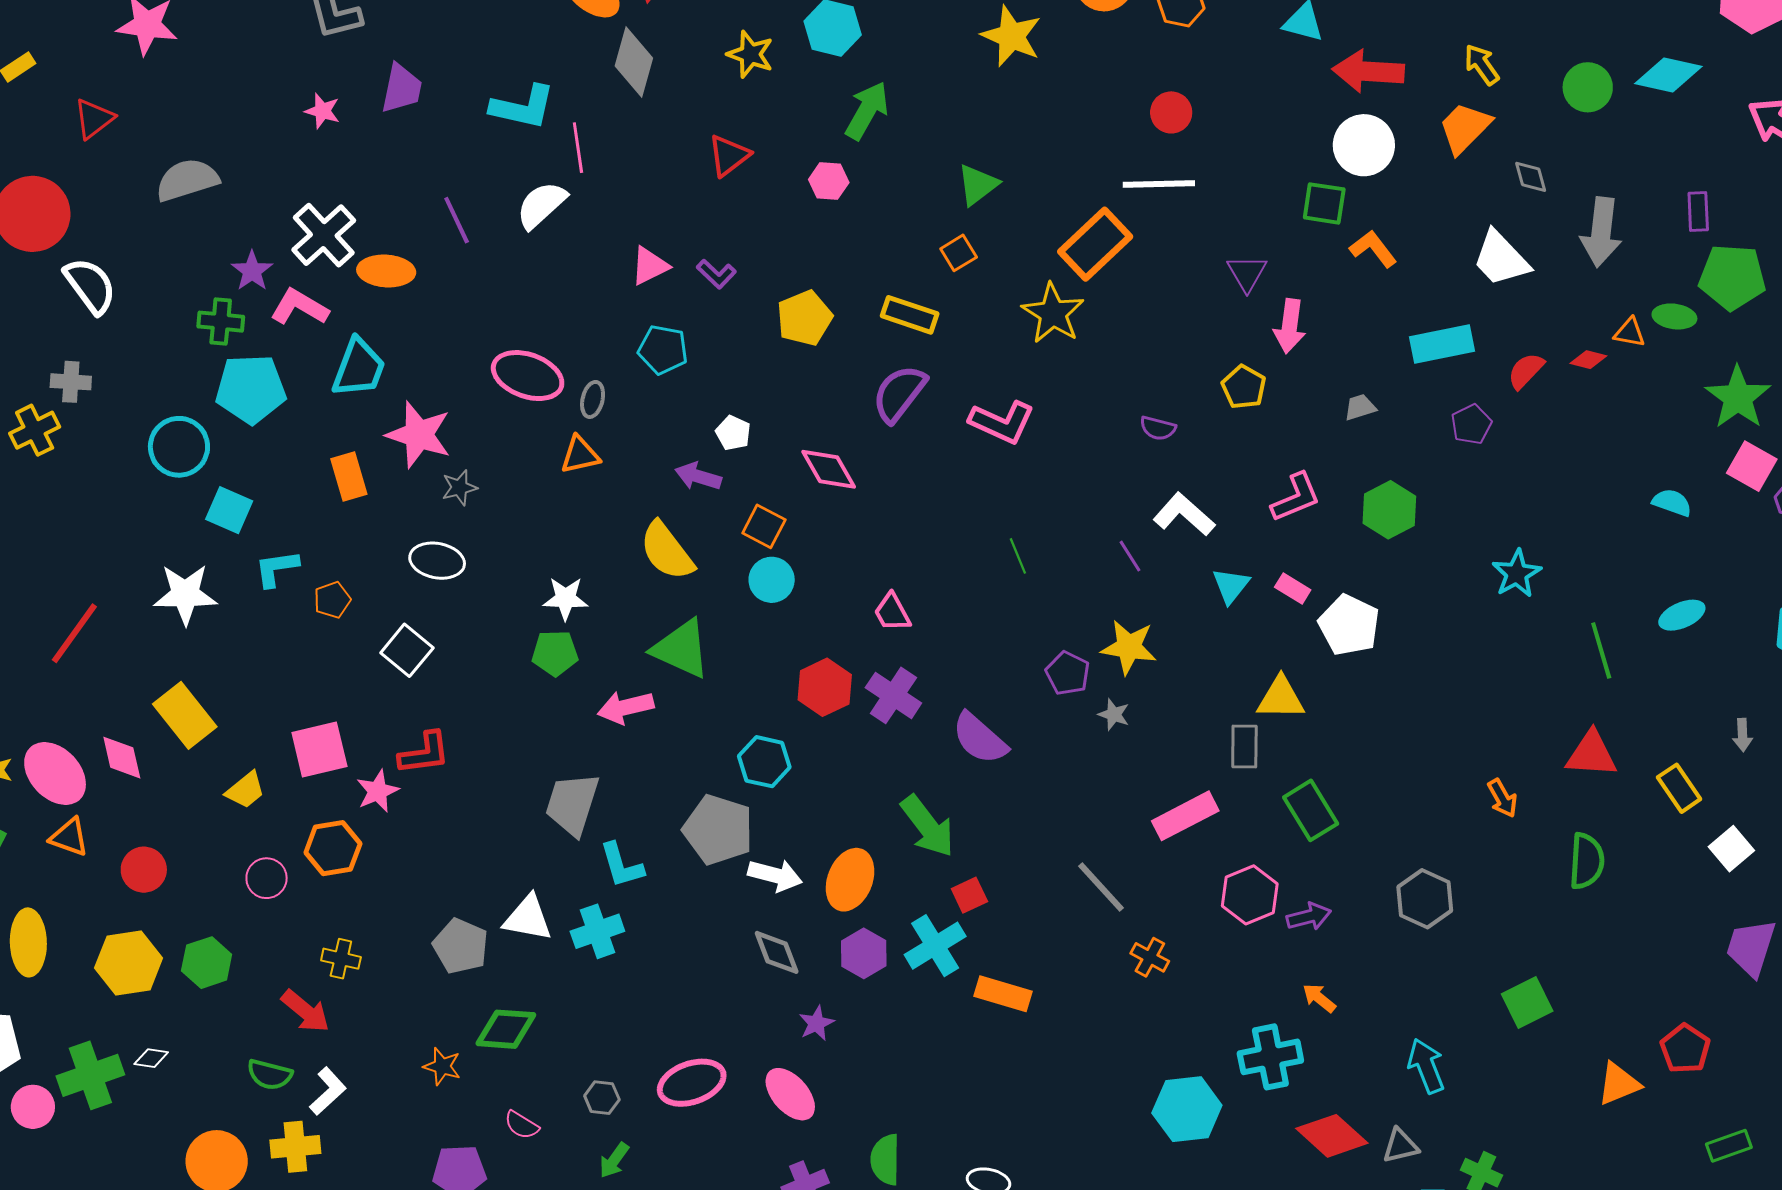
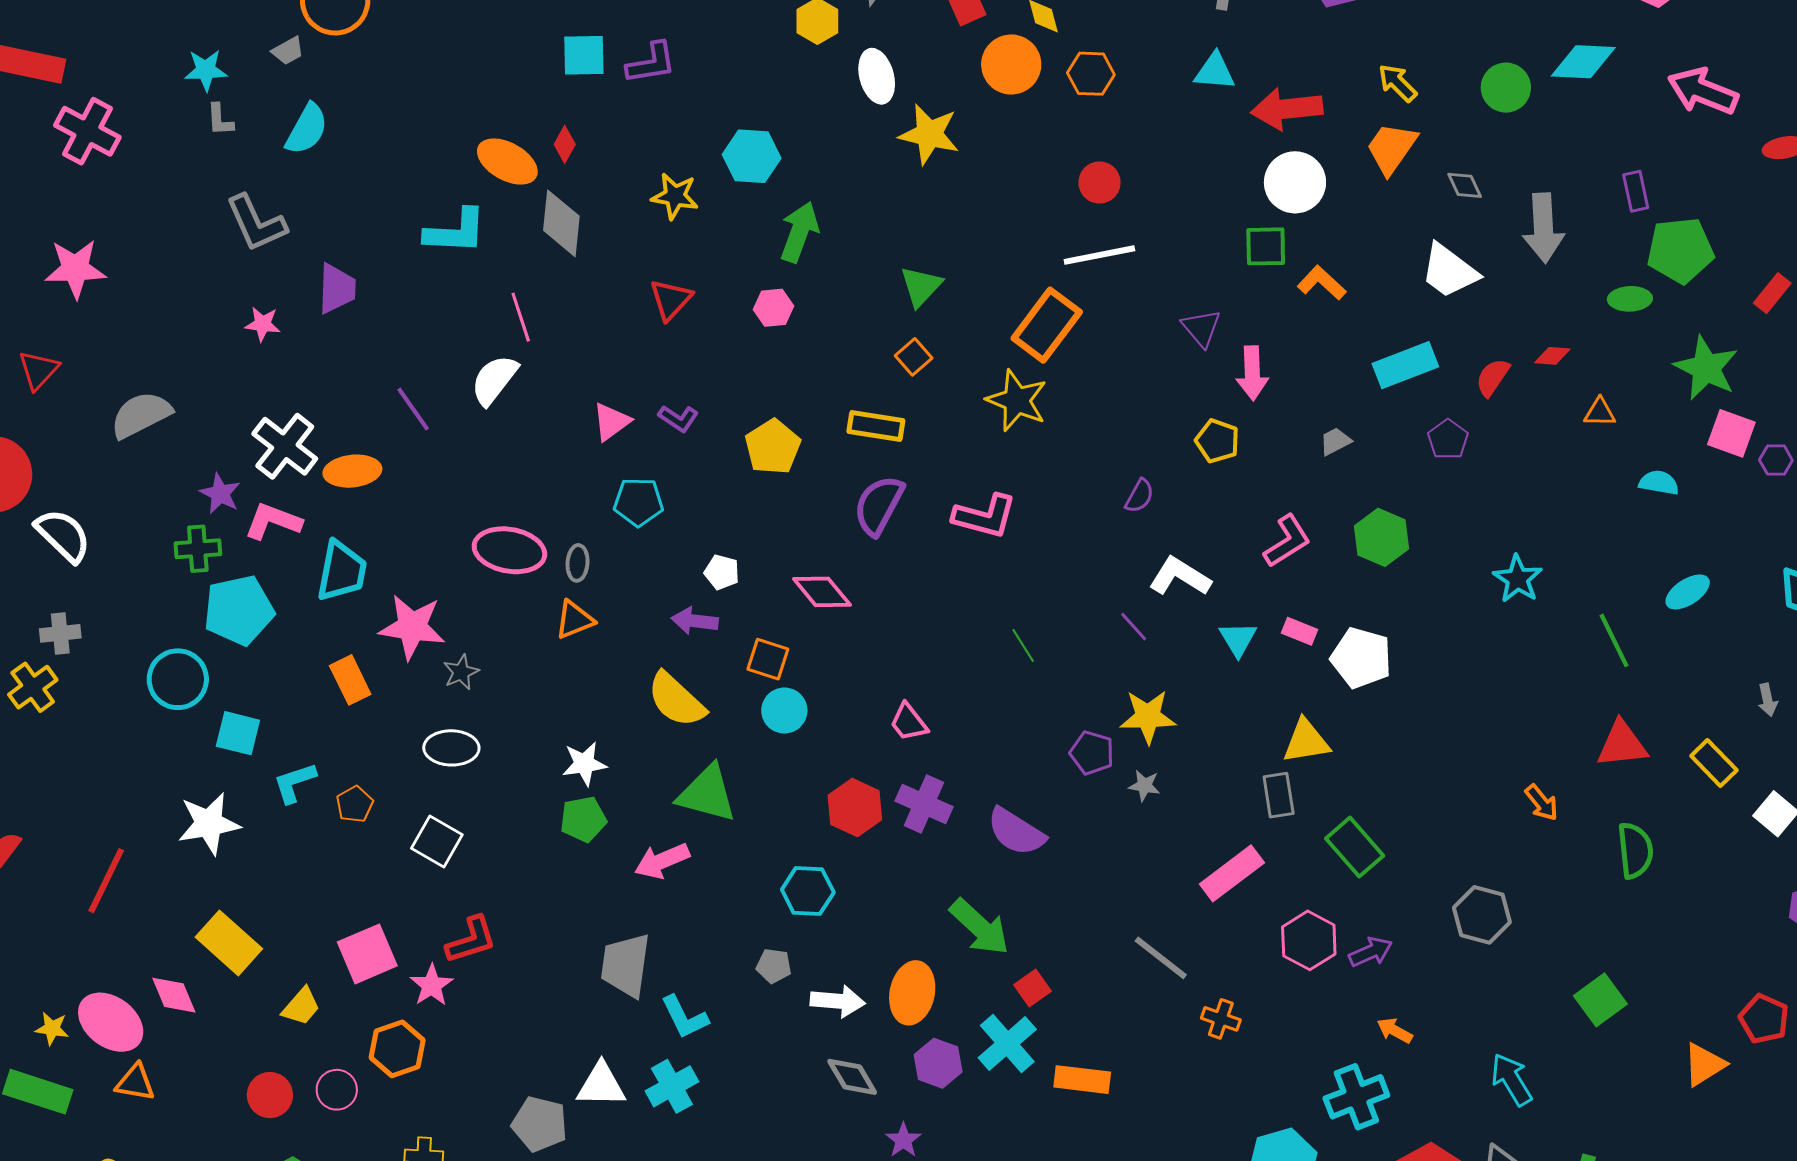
cyan L-shape: (523, 107) -> (456, 231), moved
orange triangle: (1630, 332) -> (1600, 412), moved
purple semicircle: (1158, 428) -> (1140, 496), turned -66
gray pentagon: (718, 830) -> (774, 966), size x0.5
red circle: (144, 870) -> (270, 1095), moved

